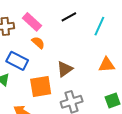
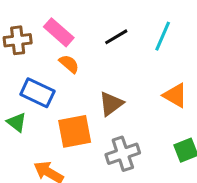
black line: (69, 17) -> (116, 37), moved
orange triangle: (107, 65) -> (175, 95), turned 36

